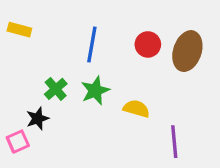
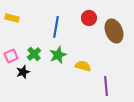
red circle: (148, 44) -> (89, 18), moved
brown ellipse: (187, 51) -> (114, 31), turned -40
pink square: (18, 142) -> (11, 56), moved

